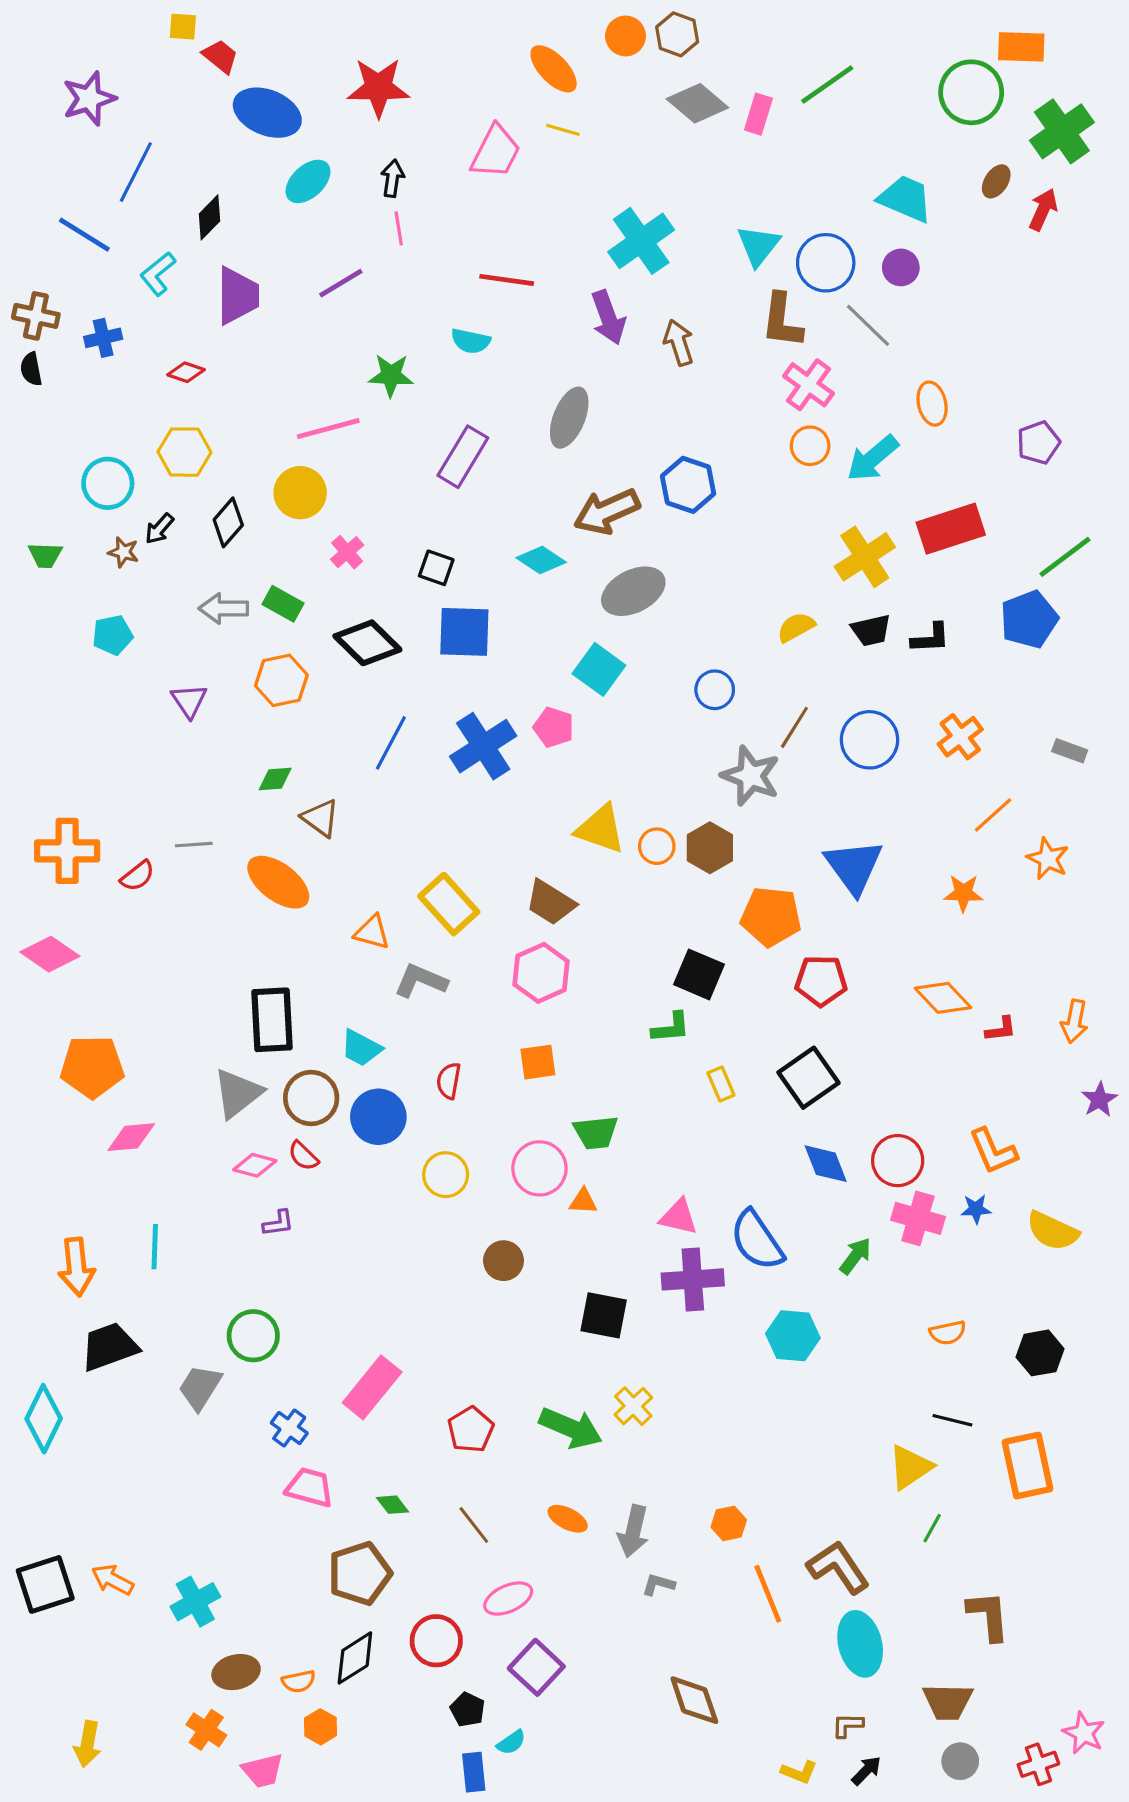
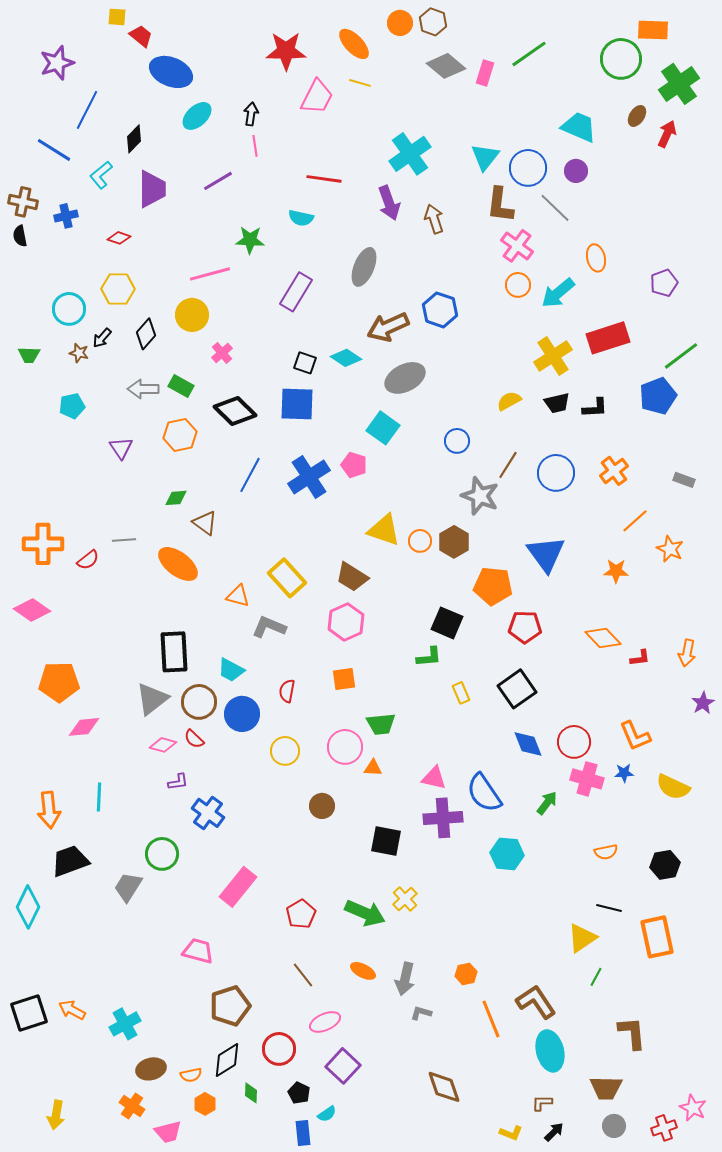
red star: (378, 88) -> (286, 51), moved
black square: (436, 568) -> (305, 363), moved
blue cross: (289, 1428) -> (208, 813), moved, size x1.4
green diamond: (392, 1505) -> (251, 1093), moved, turned 40

